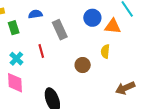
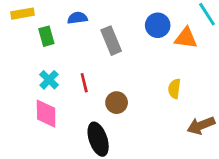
red line: (41, 51) -> (84, 83), moved
yellow semicircle: (105, 51) -> (174, 89), moved
brown circle: (83, 65) -> (117, 103), moved

